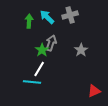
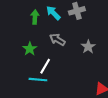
gray arrow: (51, 43) -> (57, 40), turned -77
green star: (42, 50) -> (30, 49), moved

